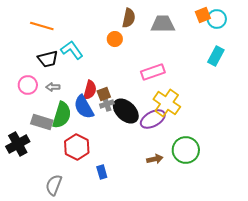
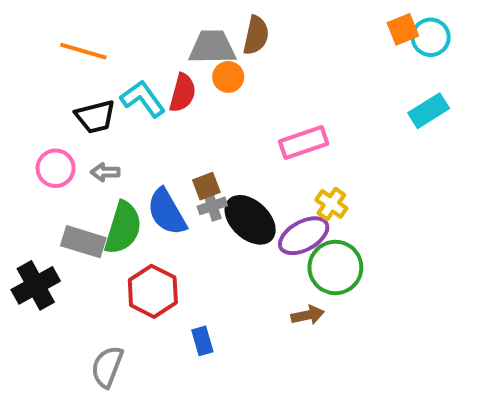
gray trapezoid: (163, 24) -> (212, 47), moved
cyan rectangle: (216, 56) -> (429, 111), turned 30
red semicircle: (90, 90) -> (183, 93), moved
yellow cross: (167, 103) -> (331, 204), size x0.6
green circle: (186, 150) -> (335, 267), moved

